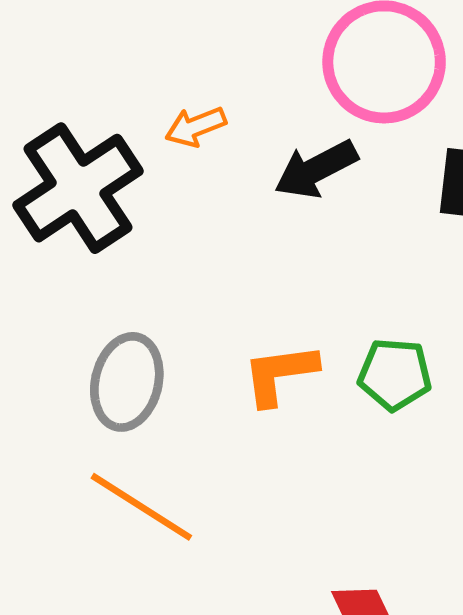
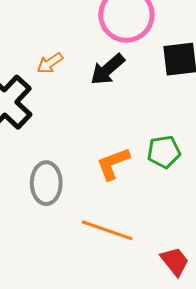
orange line: (141, 507) -> (107, 230), moved

